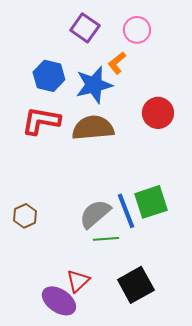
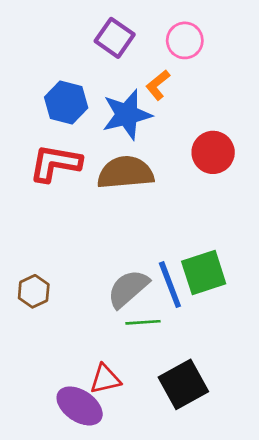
red triangle: (78, 281) -> (105, 379), turned 30

